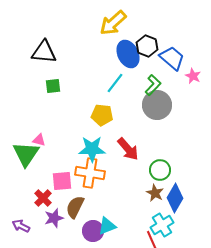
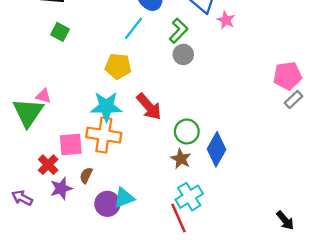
green square: (53, 86) -> (60, 32), turned 35
gray circle: (157, 105) -> (183, 54), size x0.6
blue diamond: (175, 198) -> (216, 149), moved
brown semicircle: (75, 207) -> (86, 175), size x0.6

